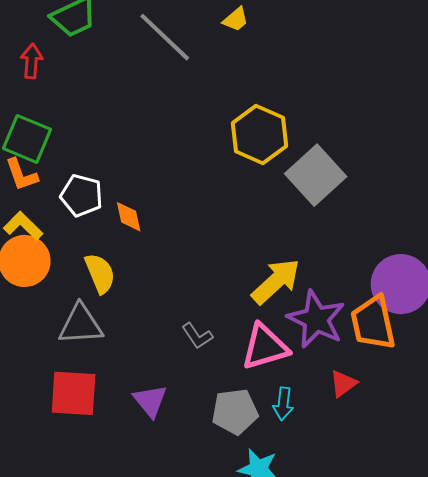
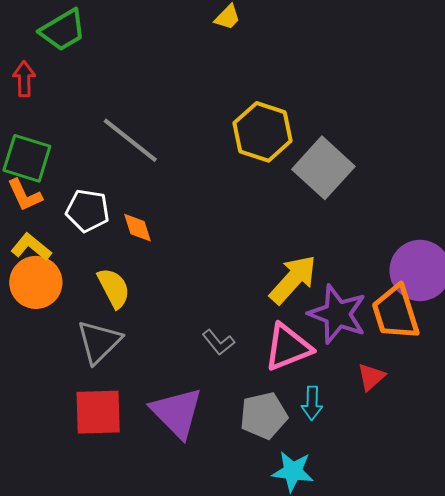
gray line: (165, 37) -> (130, 140), moved
gray triangle: (81, 325) -> (99, 342), turned -36
purple triangle: (150, 401) -> (177, 413), size x1.5

